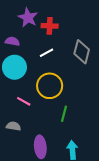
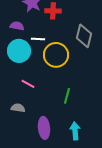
white line: (47, 53) -> (38, 39), moved, turned 32
yellow circle: (50, 86) -> (56, 55), moved

